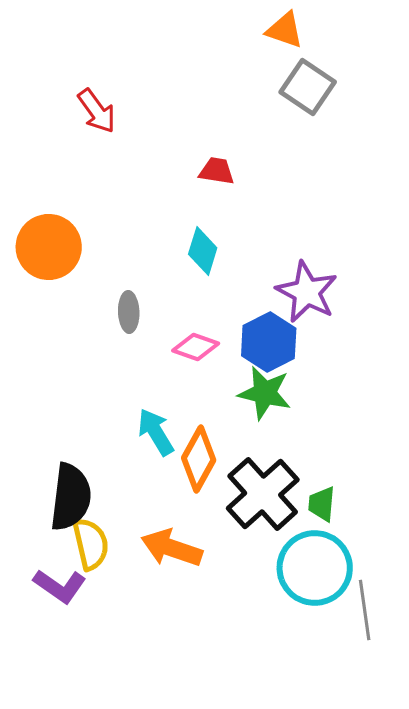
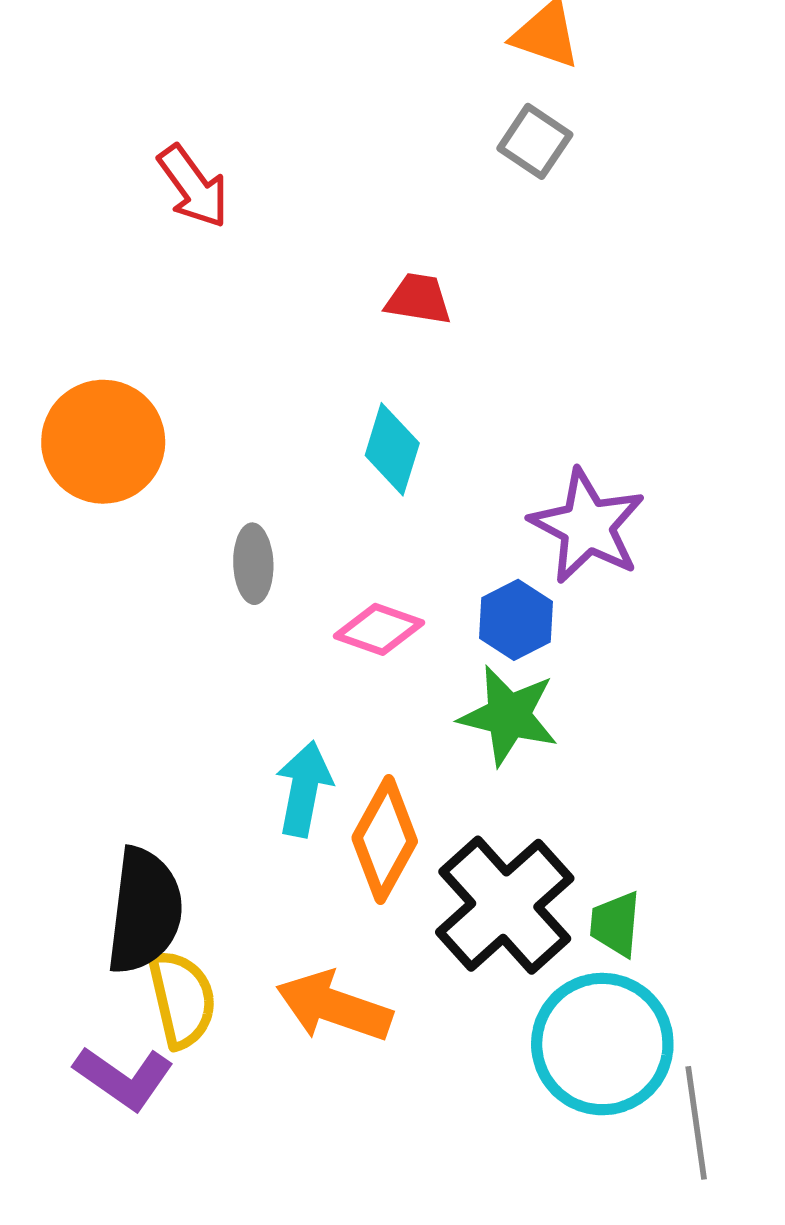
gray square: (308, 87) -> (535, 141), moved, size x0.7
blue hexagon: (269, 342) -> (516, 620), size x0.7
cyan arrow: (156, 432) -> (304, 789), turned 42

